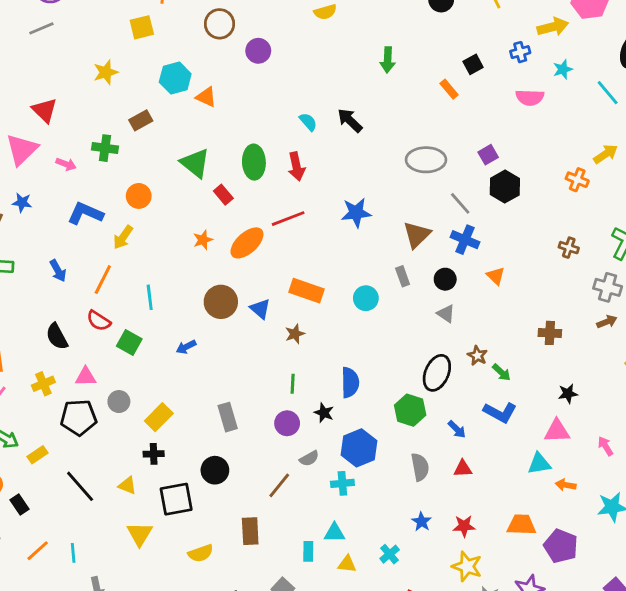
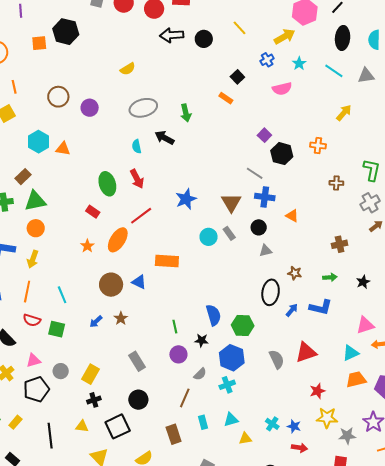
green arrow: (388, 60) -> (186, 113), moved
cyan semicircle: (308, 122) -> (137, 146), turned -136
gray ellipse: (426, 160) -> (143, 108), moved
green triangle: (195, 163) -> (35, 201), moved, turned -35
orange cross: (577, 180) -> (318, 146), moved
gray cross: (608, 287) -> (370, 203), turned -30
cyan circle: (366, 298) -> (209, 237), moved
gray triangle: (446, 314) -> (266, 251), turned -32
brown star: (295, 334) -> (121, 318), moved
green arrow: (501, 372) -> (330, 277), moved, turned -32
green hexagon: (410, 410) -> (243, 325), moved
blue arrow: (457, 429) -> (292, 310), moved, turned -80
pink triangle: (557, 431) -> (365, 325), moved
cyan triangle: (539, 464) -> (351, 353), moved
red triangle: (463, 469) -> (306, 352), size x1.6
black line: (80, 486) -> (50, 436), turned 50
blue star: (422, 522) -> (294, 426), moved
cyan rectangle: (308, 551) -> (203, 422), moved

